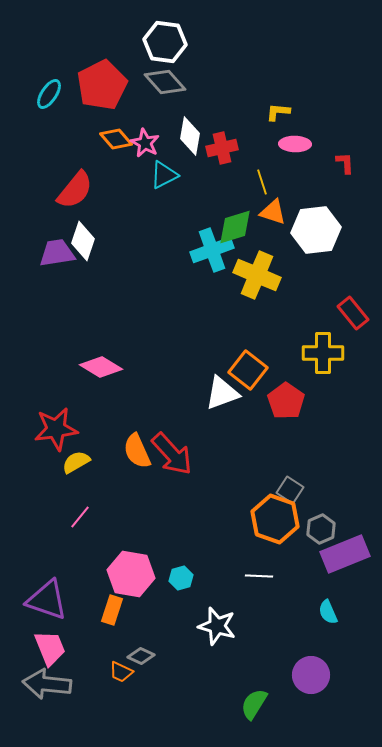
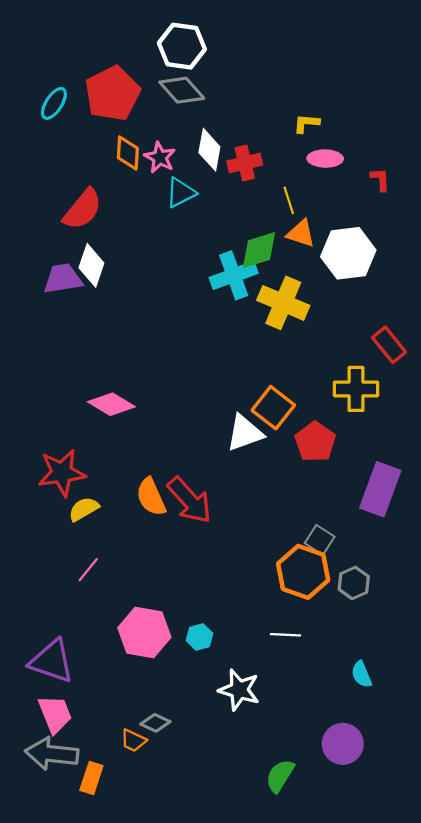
orange diamond: (116, 139) -> (128, 153), turned 44
purple rectangle: (345, 554) -> (380, 489), moved, turned -48
orange rectangle: (112, 610) -> (91, 778), moved

